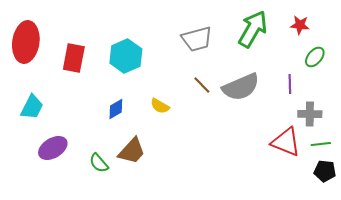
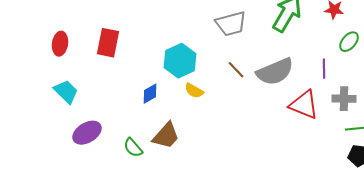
red ellipse: (26, 42) -> (60, 44), moved, size x0.6
cyan hexagon: (126, 56) -> (180, 61), moved
cyan trapezoid: (32, 107) -> (66, 92), turned -72
red triangle: (286, 142) -> (304, 105), moved

